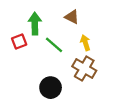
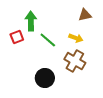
brown triangle: (72, 17) -> (85, 15), moved, turned -40
yellow arrow: (85, 43) -> (76, 38), turned 128

